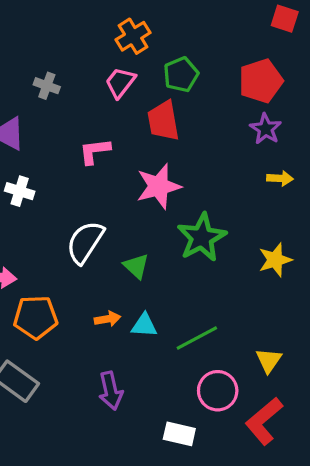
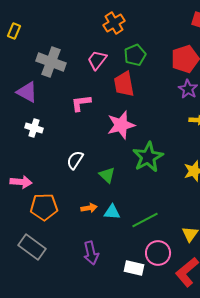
orange cross: (133, 36) -> (114, 23), moved
gray cross: (47, 86) -> (51, 62), size x1.8
white semicircle: (85, 242) -> (75, 160), size x0.7
white rectangle: (179, 434) -> (134, 268), moved

